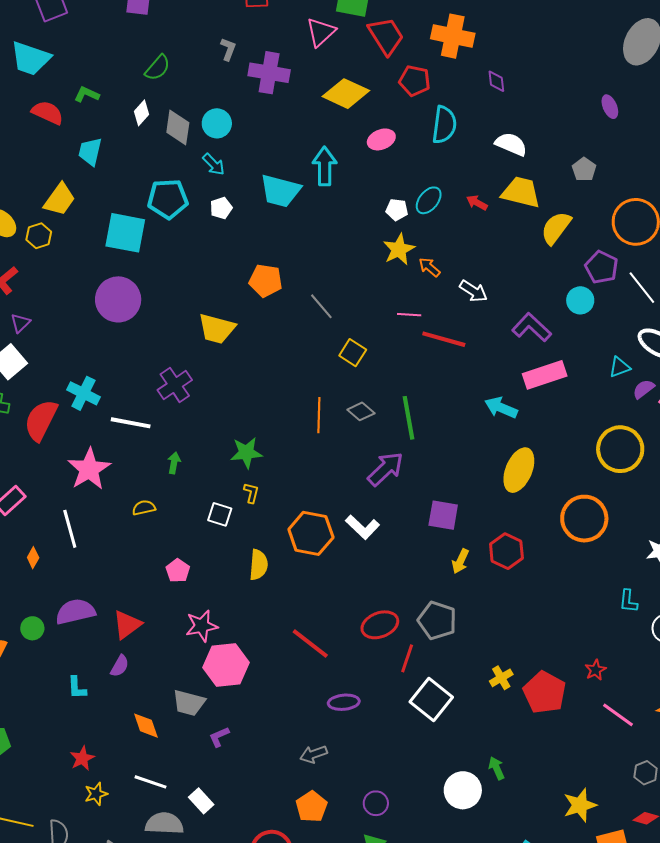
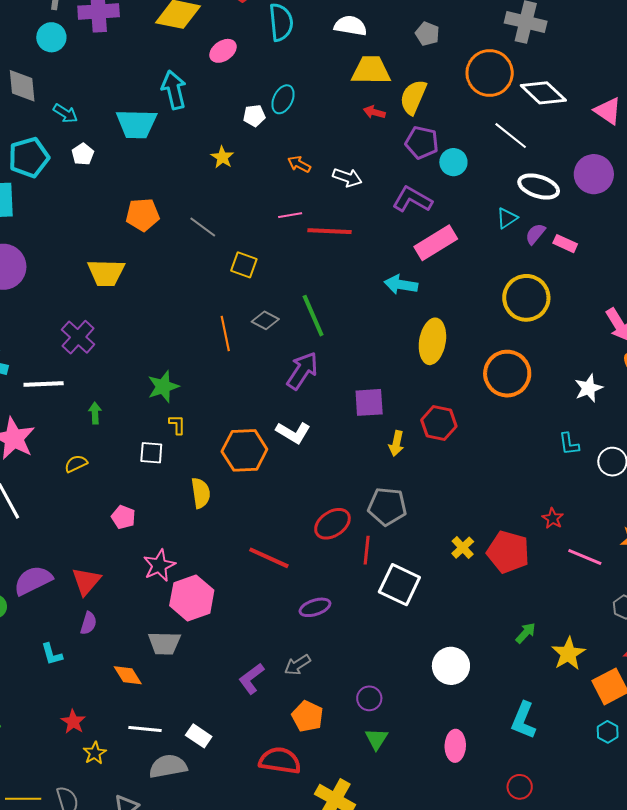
cyan circle: (217, 123) -> (51, 37), moved
red arrow: (477, 203) -> (374, 112), moved
yellow star: (399, 249) -> (222, 157), moved, size x0.7
purple pentagon: (602, 267) -> (422, 143), moved
purple L-shape: (219, 737) -> (251, 679), moved, size x1.4
green arrow: (497, 768) -> (526, 633), moved, turned 80

